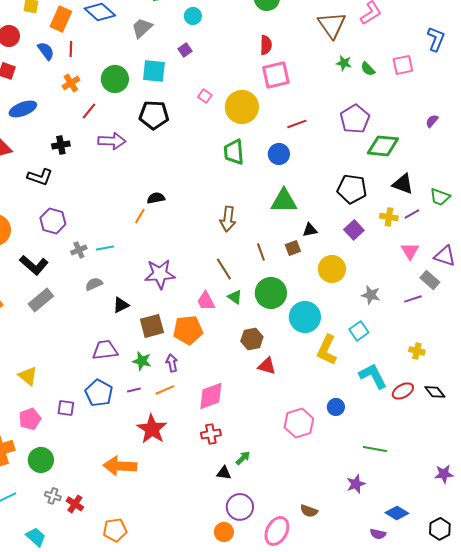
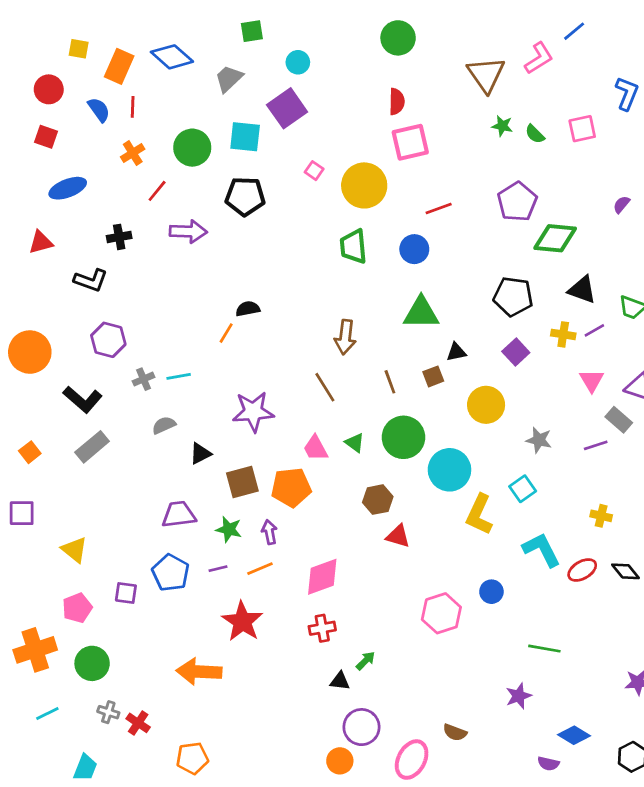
purple square: (185, 50) -> (287, 108), size x2.0
brown line: (224, 269) -> (325, 387), moved
cyan trapezoid: (36, 537) -> (85, 768), turned 70

